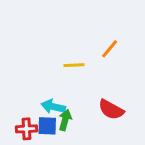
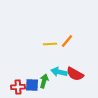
orange line: (110, 49) -> (67, 41), moved
cyan arrow: (53, 107) -> (59, 72), moved

